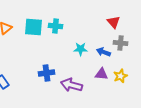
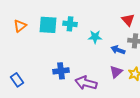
cyan star: (80, 49) -> (95, 37), moved
purple triangle: (102, 74) -> (116, 72), turned -48

